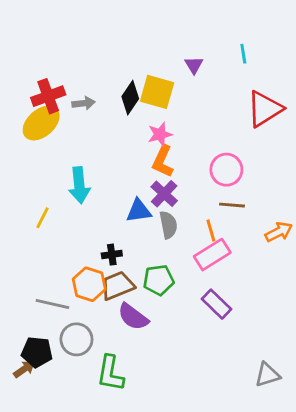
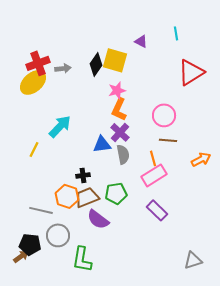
purple triangle: (194, 65) -> (141, 41), turned -32
cyan arrow: (79, 185) -> (60, 126), turned -130

